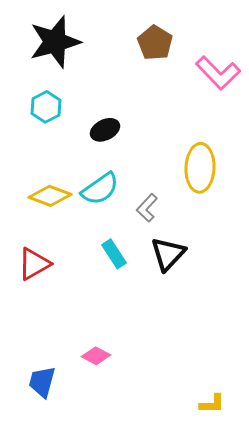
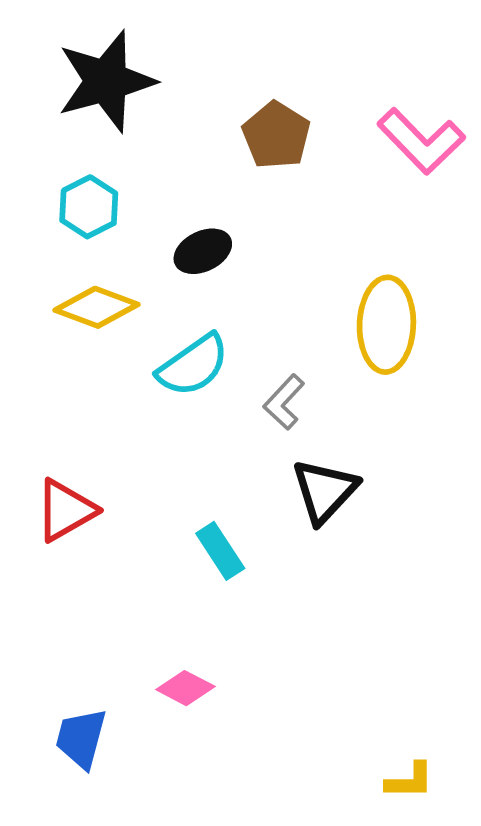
brown pentagon: (155, 43) -> (276, 135), moved
yellow diamond: (50, 196) -> (97, 307), moved
cyan rectangle: (114, 254) -> (220, 551), moved

